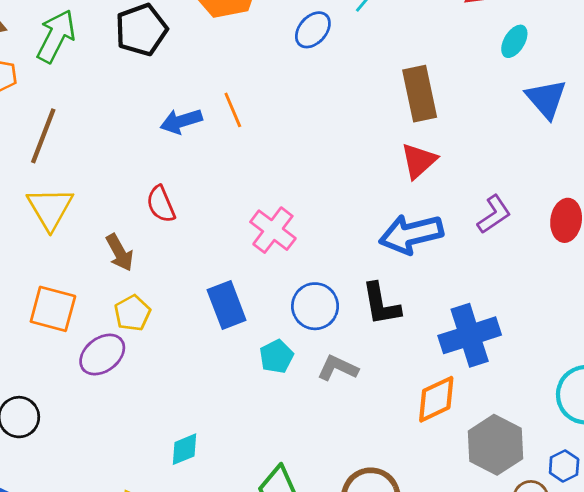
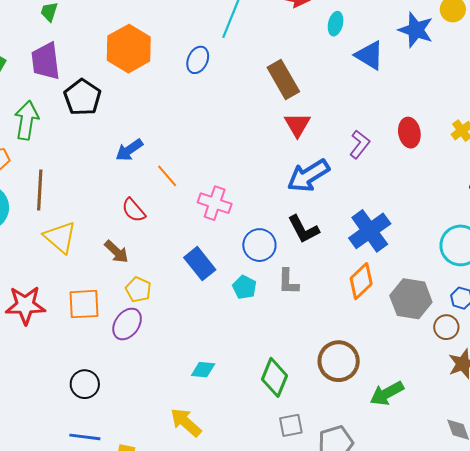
orange line: (233, 110) -> (167, 176), moved
gray L-shape: (338, 368) -> (288, 282), turned -96
cyan diamond: (185, 449) -> (203, 370), turned 45

